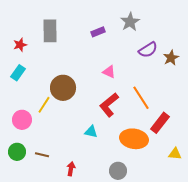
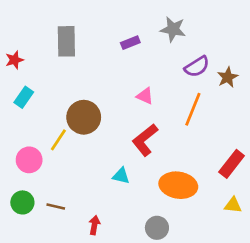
gray star: (130, 22) -> (173, 29), turned -30
red star: (20, 45) -> (14, 60), moved
orange line: (141, 98) -> (193, 109), moved, turned 55
red rectangle: (160, 123) -> (232, 164), moved

